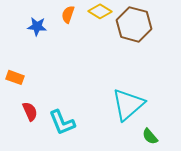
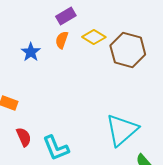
blue star: (37, 26) -> (31, 52), turned 30

